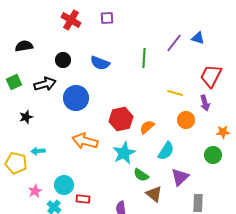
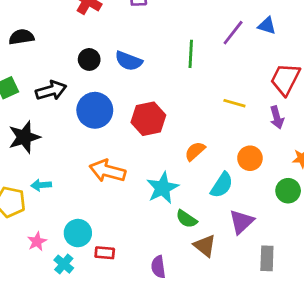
black circle: (63, 60) -> (89, 59), moved
black star: (26, 117) -> (24, 137), size x1.6
red hexagon: (121, 119) -> (148, 119), moved
orange circle: (186, 120) -> (250, 158), moved

